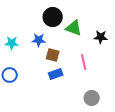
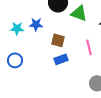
blue star: (39, 40) -> (36, 24), moved

